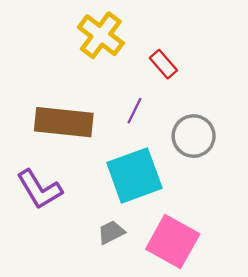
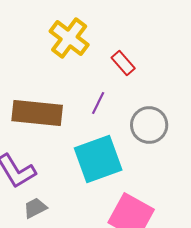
gray trapezoid: (111, 232) -> (35, 208), moved

